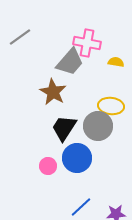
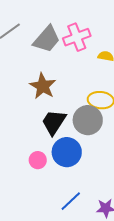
pink cross: (87, 43) -> (77, 37), turned -32
gray trapezoid: (70, 62) -> (47, 39), moved

